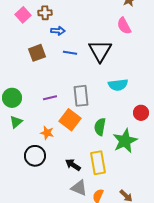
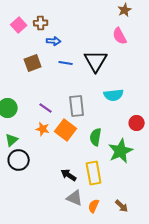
purple line: (50, 98) -> (46, 108), turned 48
green triangle: (16, 122) -> (12, 140), moved
orange star: (47, 133) -> (43, 129), moved
black circle: (35, 156) -> (19, 160), moved

